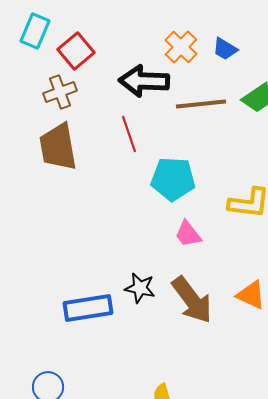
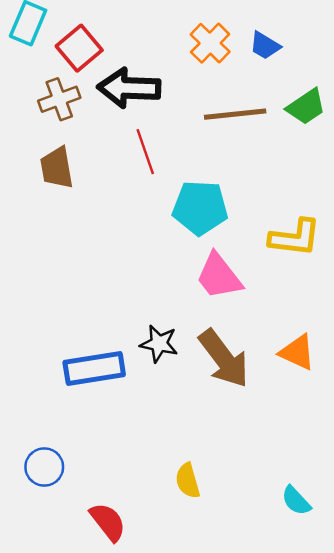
black arrow: (144, 81) -> (129, 88), moved
brown trapezoid: (58, 147) -> (57, 168), size x0.7
pink trapezoid: (188, 234) -> (219, 276), size x1.4

